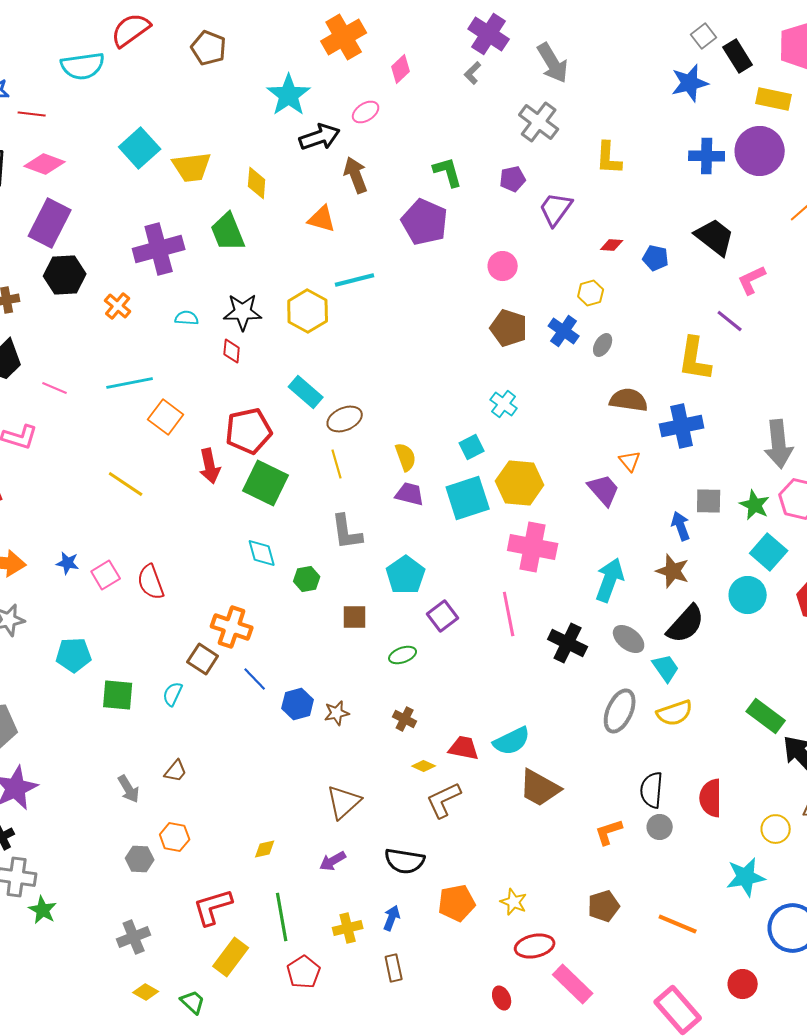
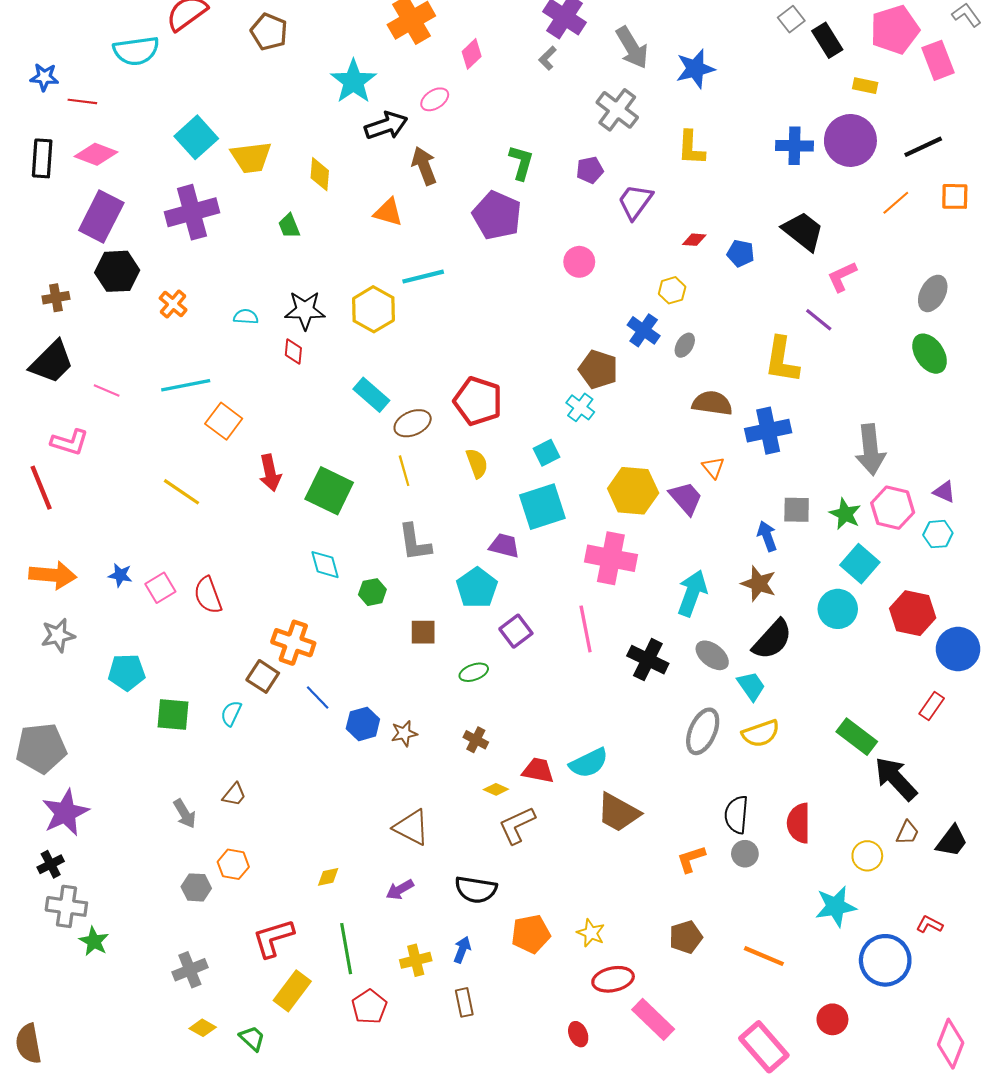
blue star: (690, 83) -> (695, 69), moved
yellow rectangle: (774, 99) -> (865, 86), size x0.7
green L-shape: (448, 172) -> (521, 163), turned 32
green trapezoid: (228, 232) -> (289, 226), size x0.6
purple cross: (159, 249) -> (192, 212), moved
brown pentagon: (509, 328) -> (598, 369), moved
red pentagon: (249, 431) -> (478, 401), moved, turned 30
yellow hexagon: (520, 483) -> (633, 491), moved
purple trapezoid: (410, 494) -> (504, 546), moved
brown triangle: (344, 802) -> (411, 827), turned -51

